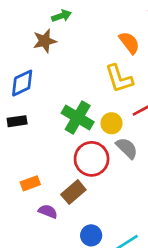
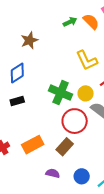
green arrow: (61, 16) -> (70, 22), moved
orange semicircle: (129, 43) -> (91, 22), moved
orange rectangle: (30, 183) -> (33, 145), size x1.5
purple semicircle: (48, 211) -> (53, 173), moved

